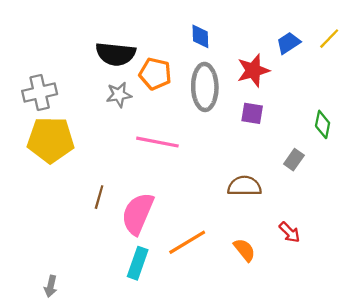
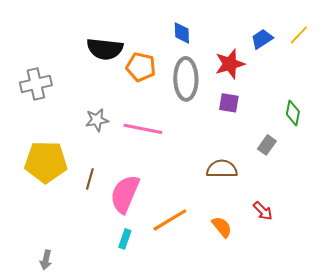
gray star: (119, 95) -> (97, 120), moved
yellow pentagon: (51, 140) -> (46, 162), moved
cyan rectangle: (138, 263) -> (125, 239), size x0.7

